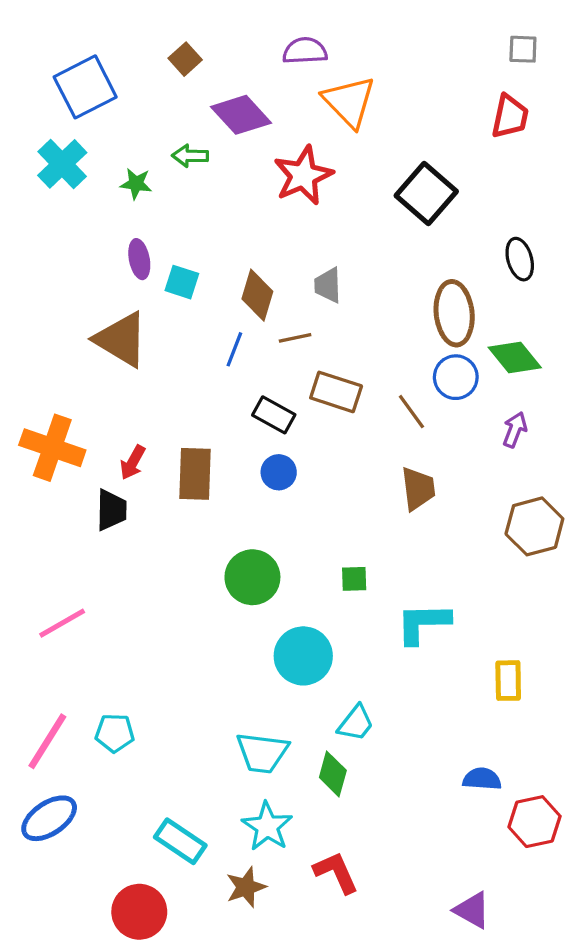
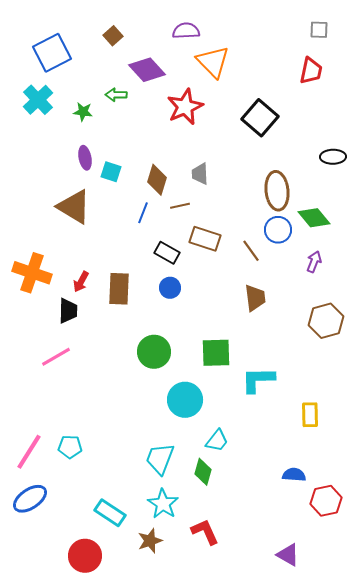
black ellipse: (520, 259) -> (333, 157), moved, turned -75
green square: (354, 579) -> (216, 353), size x1.8
pink line: (62, 623) -> (56, 357), moved
cyan trapezoid: (262, 753) -> (160, 459), turned 104

